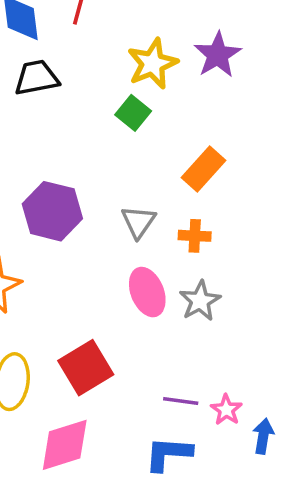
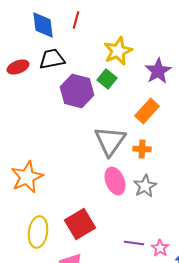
purple star: (218, 55) -> (158, 71), moved
purple hexagon: (52, 211) -> (77, 91), moved
gray triangle: (138, 222) -> (110, 141), size x1.6

